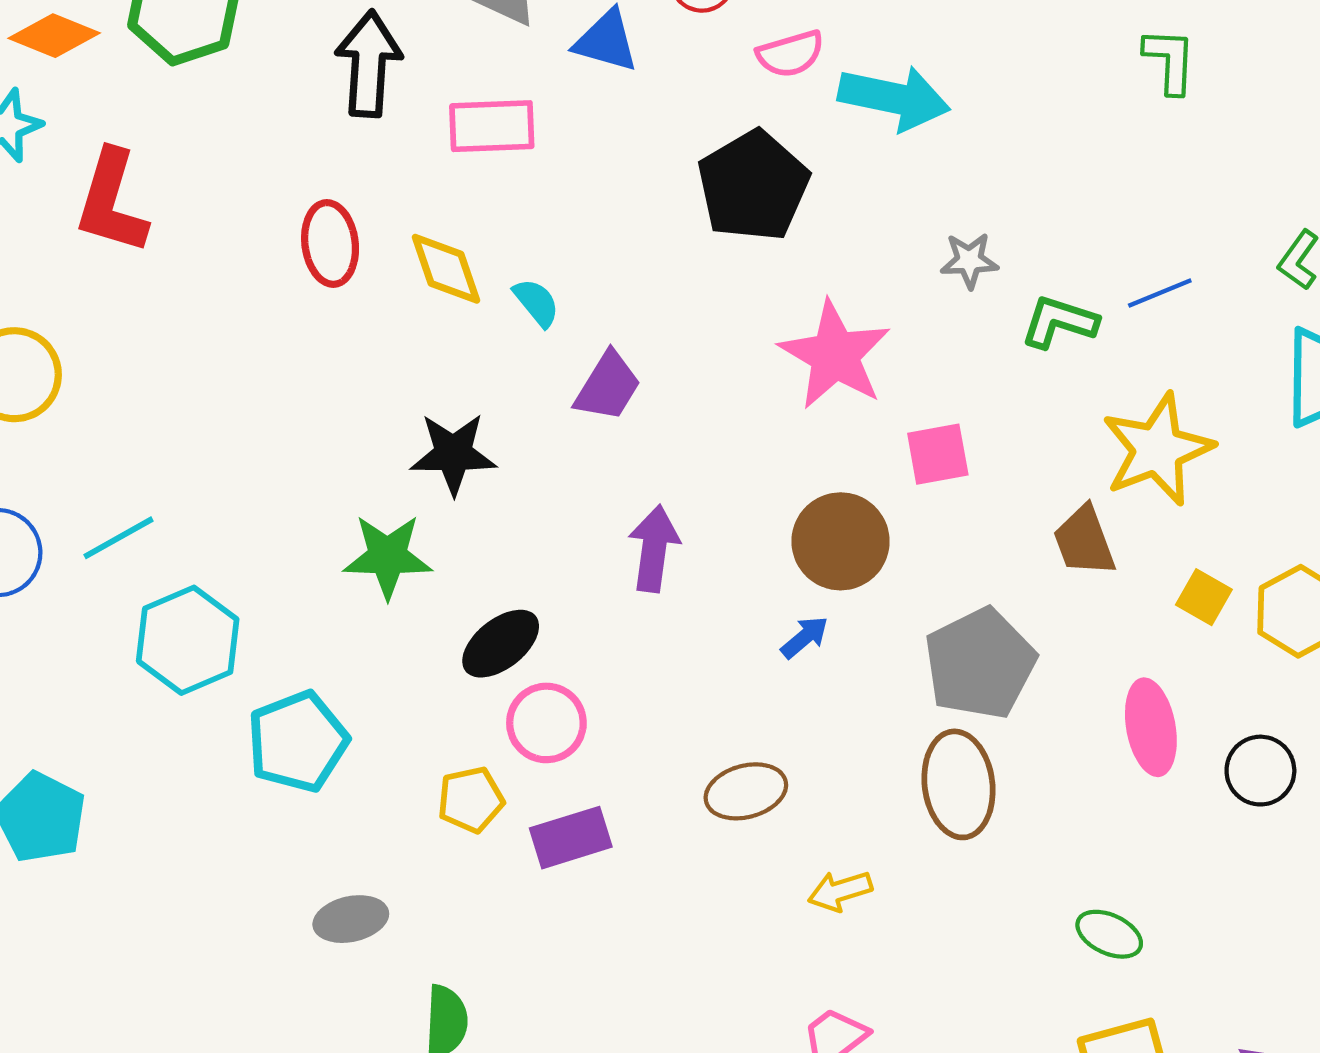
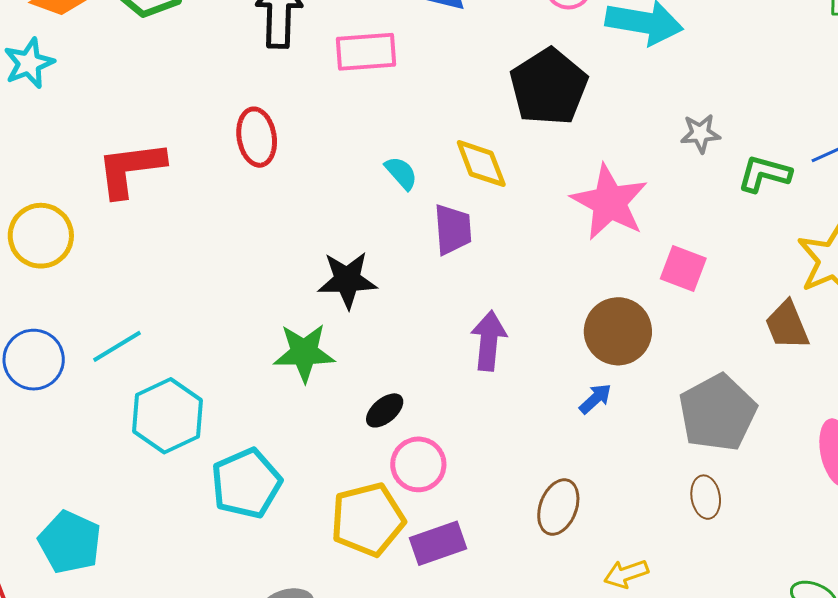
red L-shape: (112, 202) -> (131, 169), moved, turned 68
yellow diamond: (446, 269) -> (481, 164), moved
purple trapezoid: (608, 386) -> (453, 229), turned -34
pink square: (938, 454) -> (683, 268), turned 33
black ellipse: (501, 644) -> (385, 410), size x0.7
brown ellipse: (958, 784) -> (706, 497), size x0.6
brown ellipse: (746, 791) -> (558, 507), turned -52
yellow pentagon: (471, 800) -> (368, 519), size x1.6

